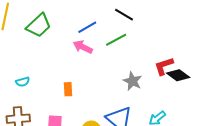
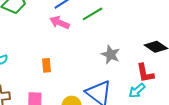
red L-shape: (164, 66) -> (145, 73), moved, turned -80

